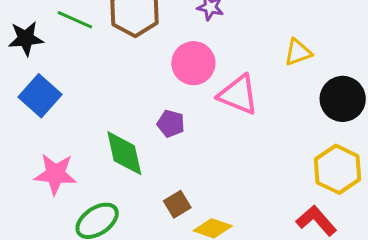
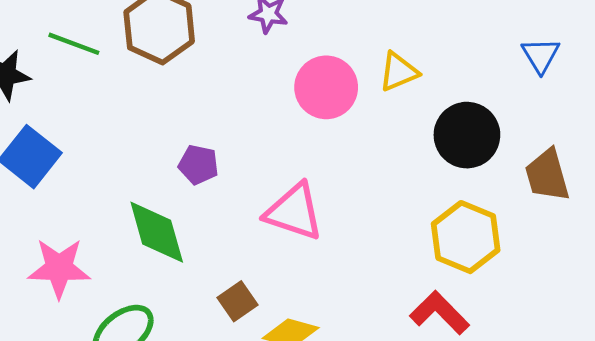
pink circle: (193, 63) -> (326, 87), moved
pink triangle: (238, 95) -> (294, 212), moved
purple pentagon: (171, 124) -> (198, 165), moved

